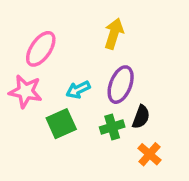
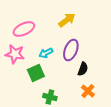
yellow arrow: (114, 34) -> (67, 20), turned 36
pink ellipse: (41, 49) -> (24, 29), turned 30
green cross: (112, 127) -> (50, 97), moved, turned 32

